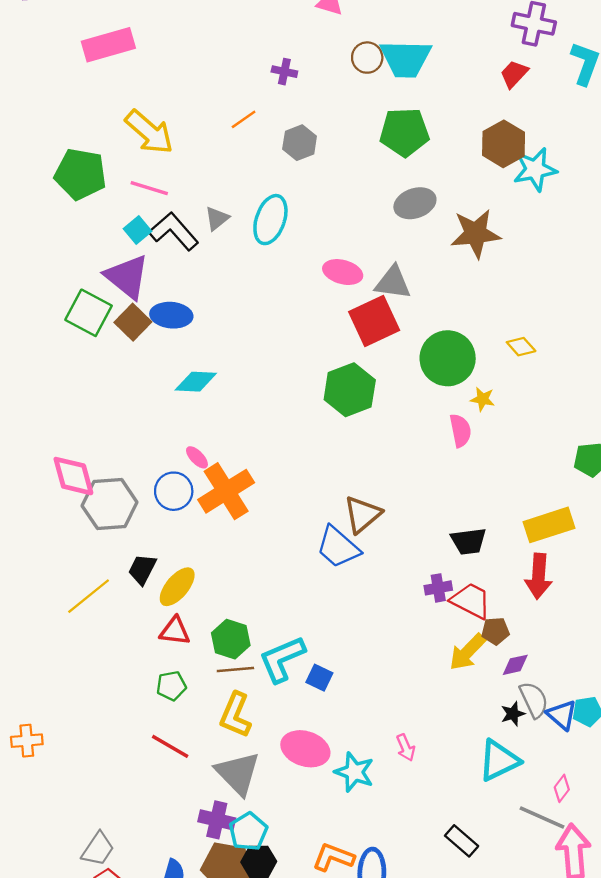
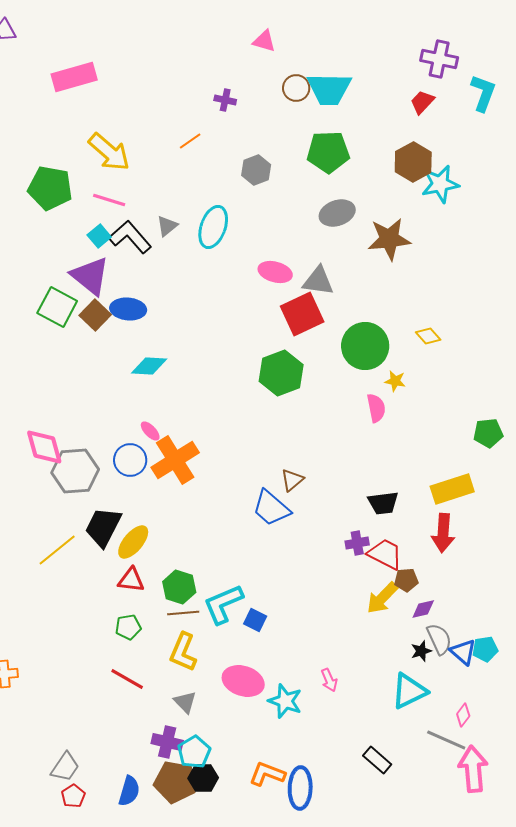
gray hexagon: (300, 143) -> (256, 170), moved
brown triangle: (362, 514) -> (292, 480), size x0.7
black trapezoid: (142, 569) -> (103, 527), size x1.5
gray triangle: (238, 773) -> (185, 702), size x0.6

